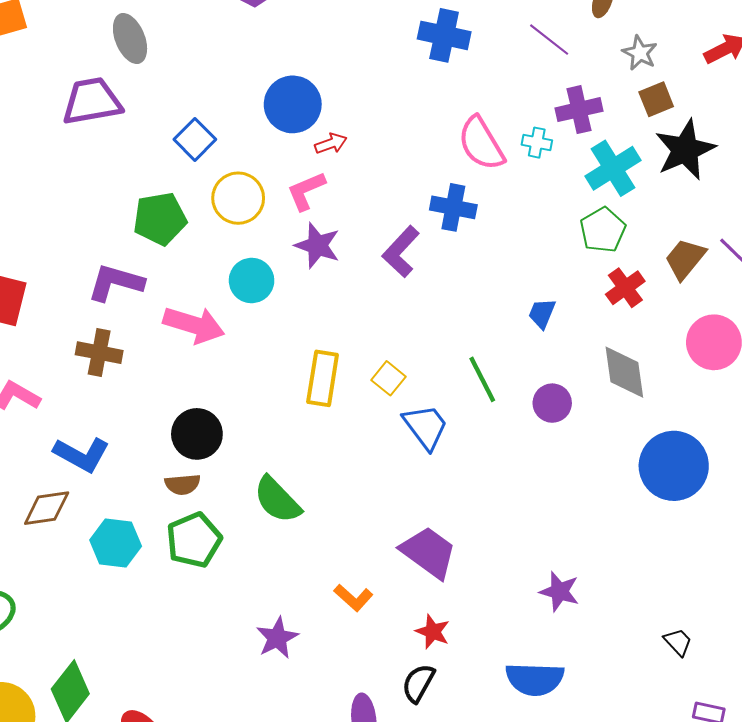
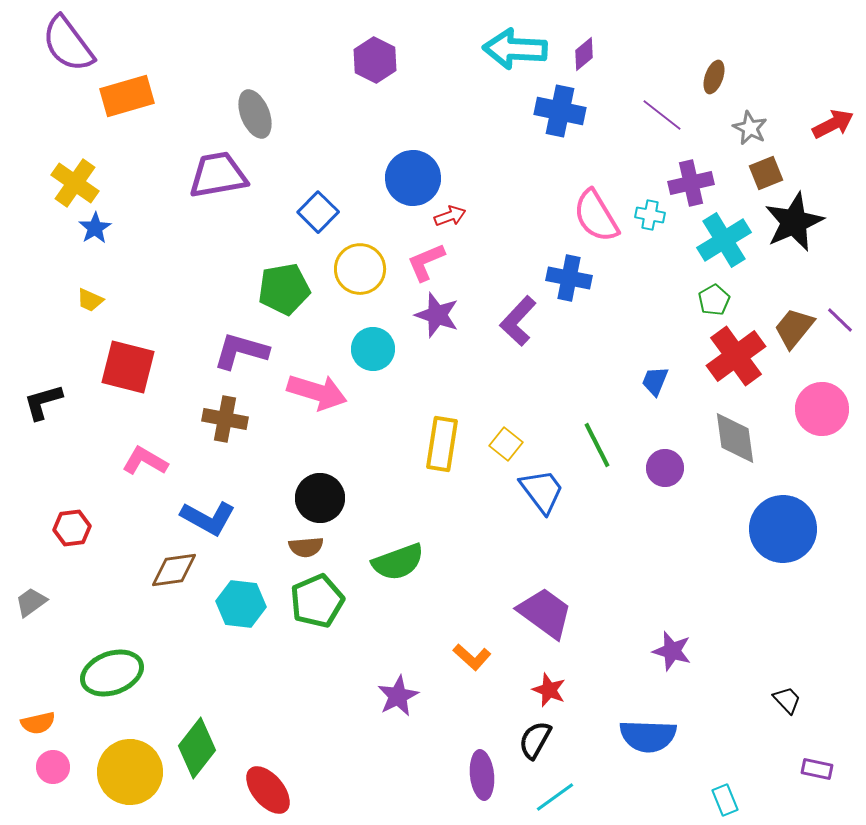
green pentagon: (603, 230) -> (714, 300), size x0.7
red cross: (625, 288) -> (736, 356), size x1.5
green semicircle: (277, 500) -> (398, 562), turned -66

